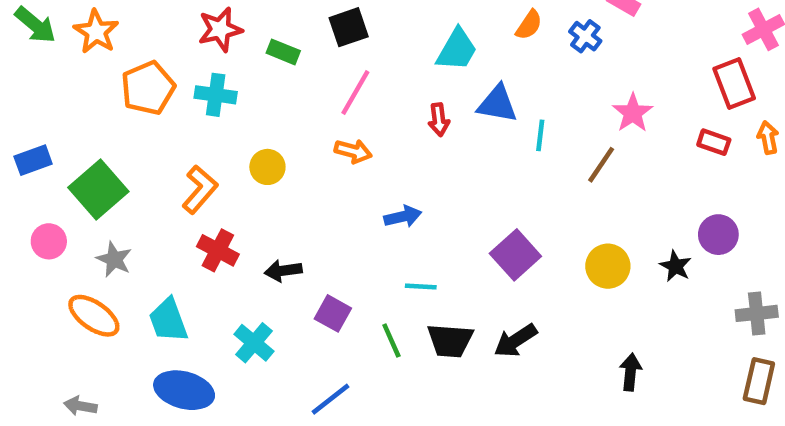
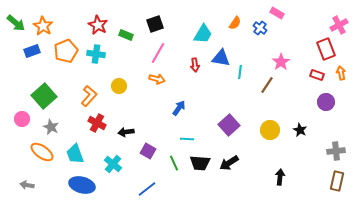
red star: (220, 29) -> (98, 25), turned -30
blue rectangle: (33, 160) -> (32, 51), moved
blue arrow: (403, 217) -> (179, 108), turned -42
purple circle: (718, 235) -> (326, 102), moved
gray arrow: (80, 406) -> (27, 185), moved

